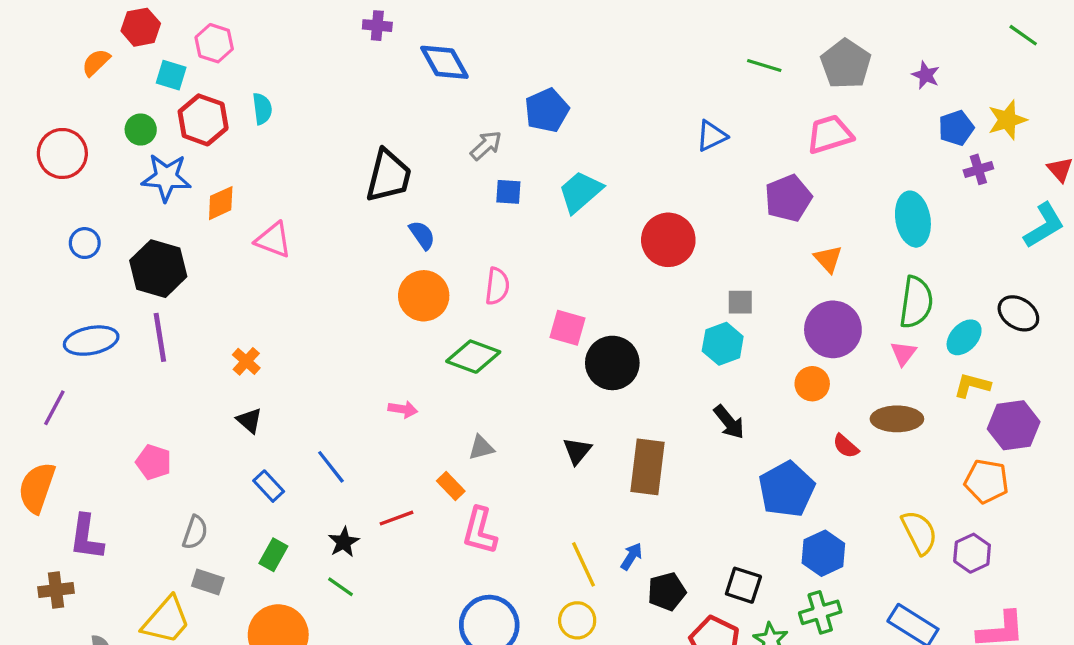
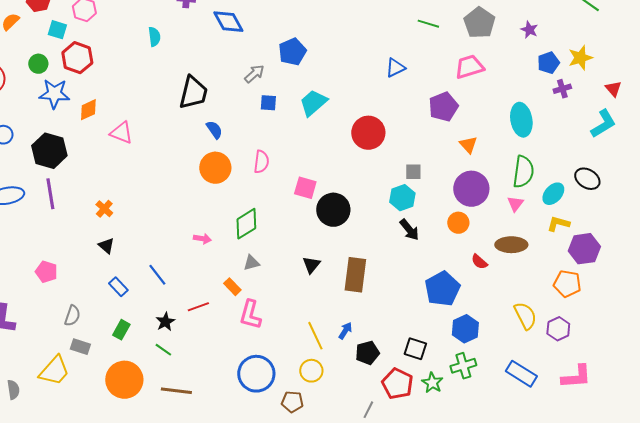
cyan semicircle: (262, 109) -> (154, 37), moved
green diamond: (473, 357) -> (246, 224), moved, turned -52
black arrow: (729, 422) -> (409, 230), moved

